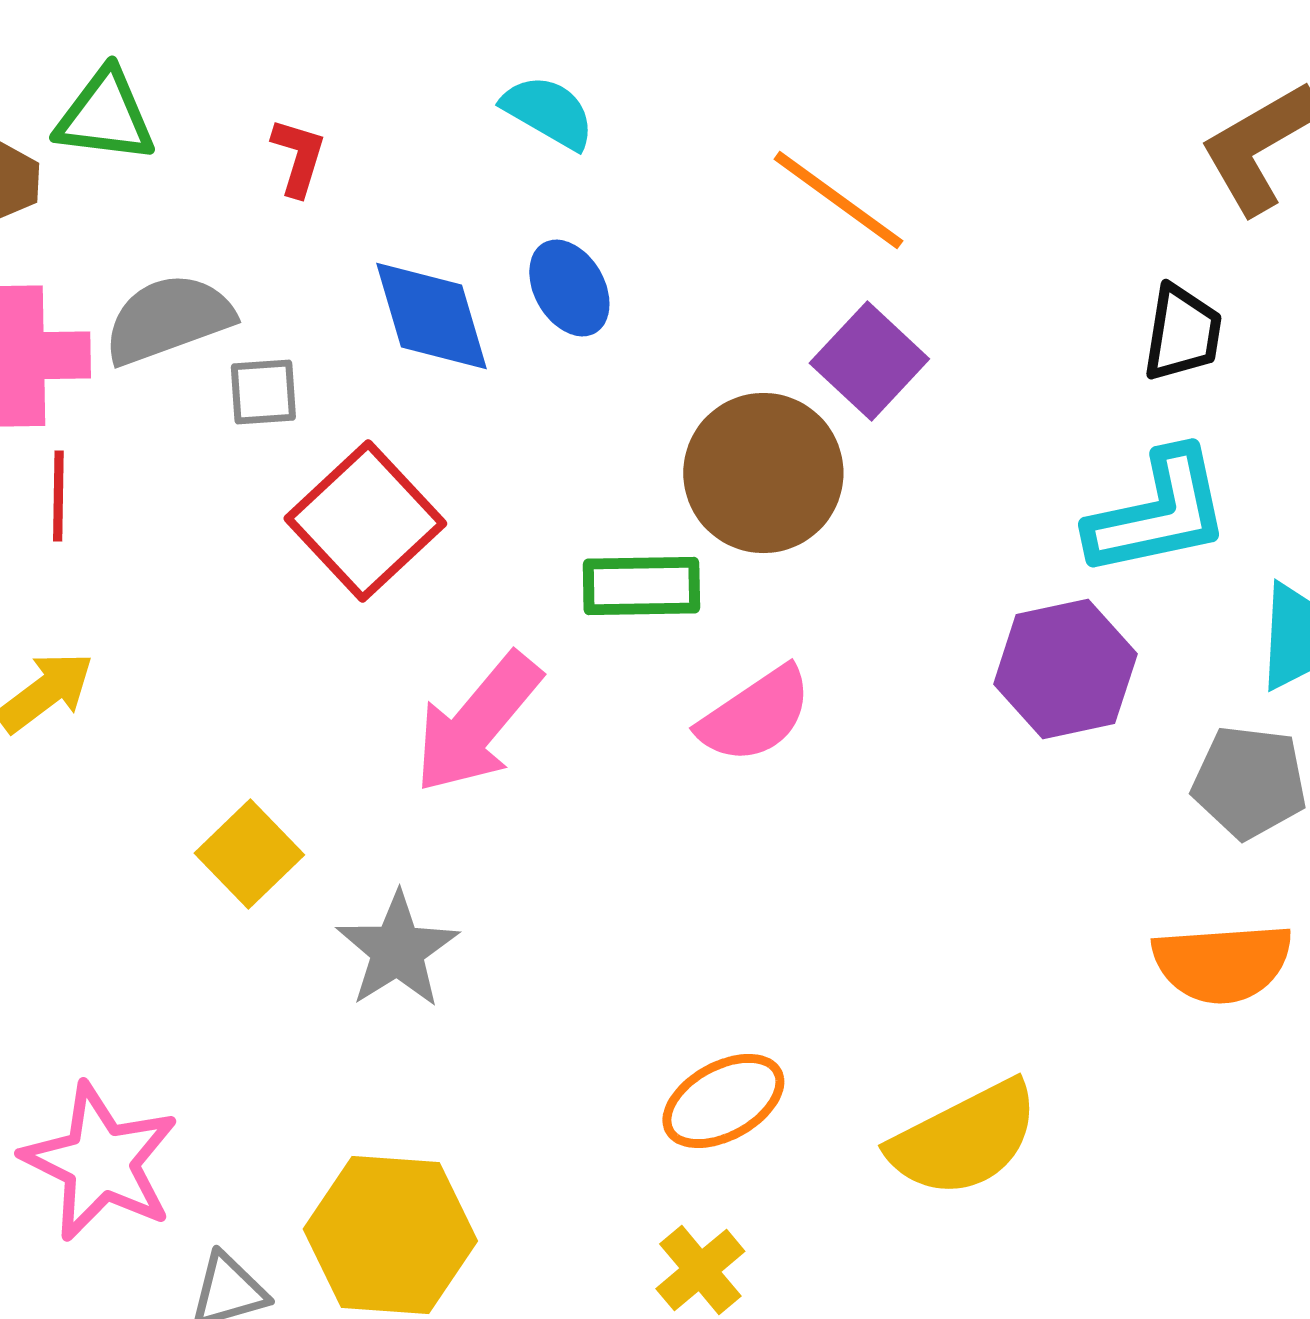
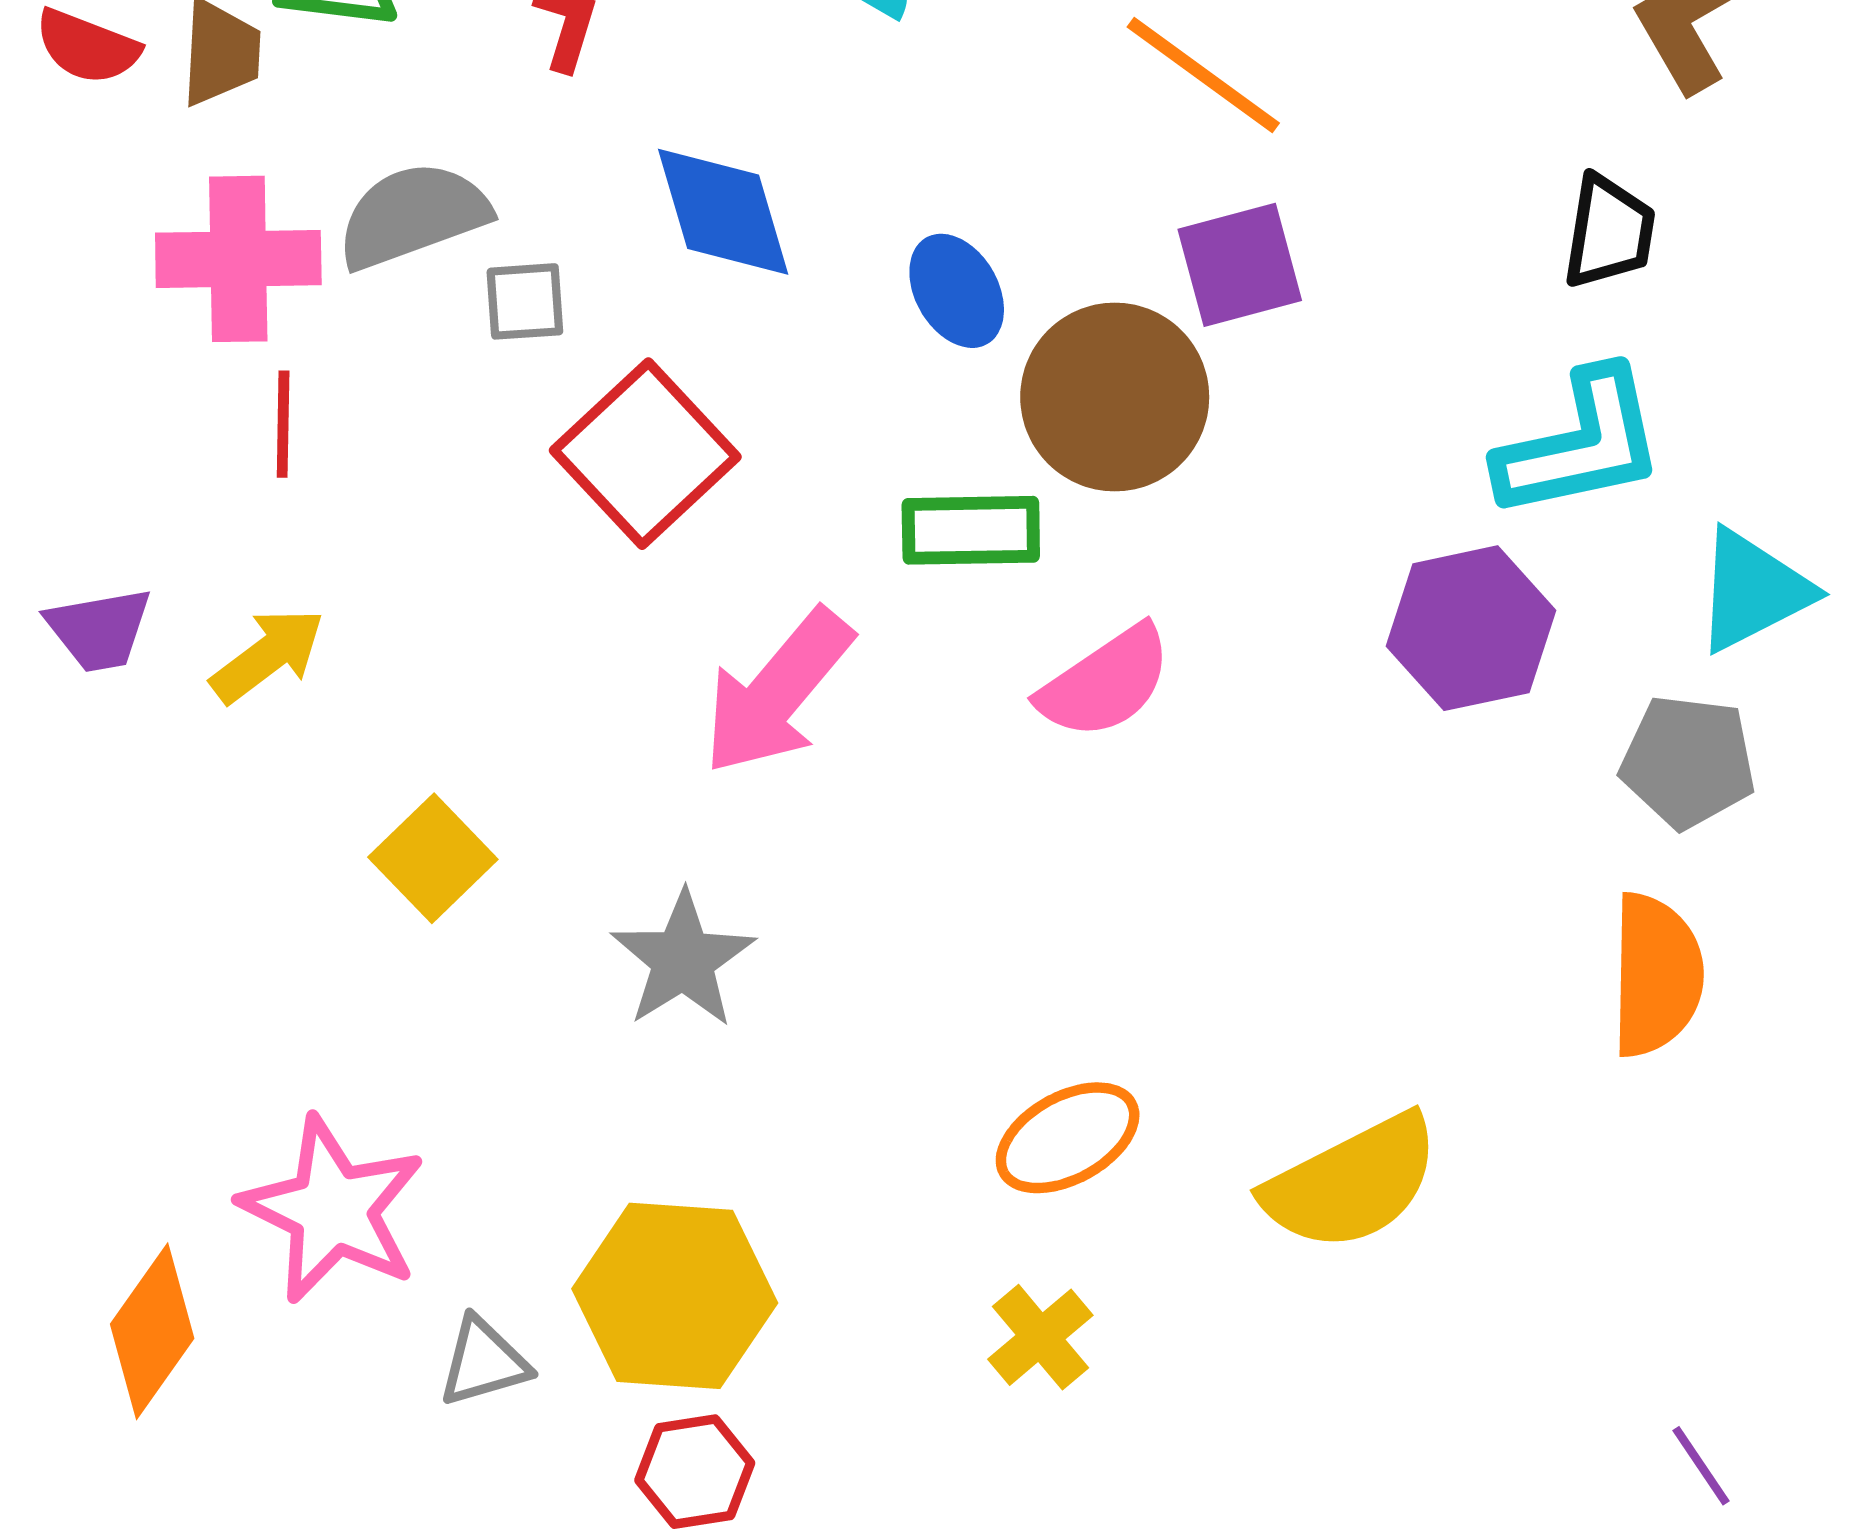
blue ellipse: (569, 288) -> (957, 291), moved
purple square: (869, 361) -> (1240, 265), turned 32
yellow square: (249, 854) -> (433, 858), moved
orange semicircle: (1222, 963) -> (1656, 975), turned -85

